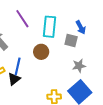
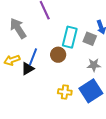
cyan rectangle: (49, 27) -> (70, 37), moved
brown circle: (41, 52) -> (58, 55), moved

